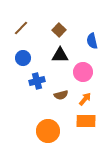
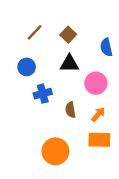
brown line: (21, 28) -> (35, 32), moved
brown semicircle: (61, 95) -> (70, 110), turned 96

